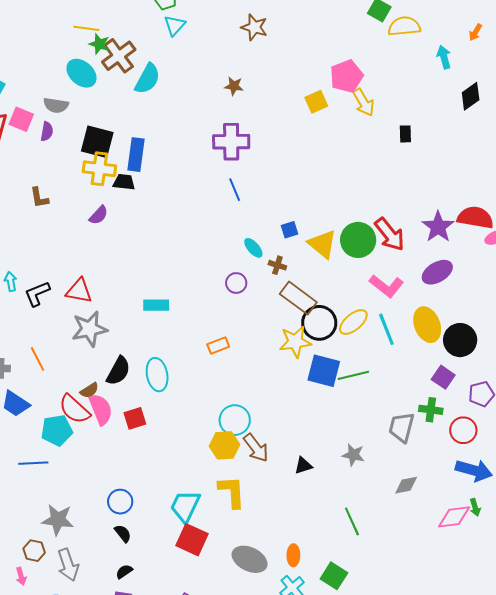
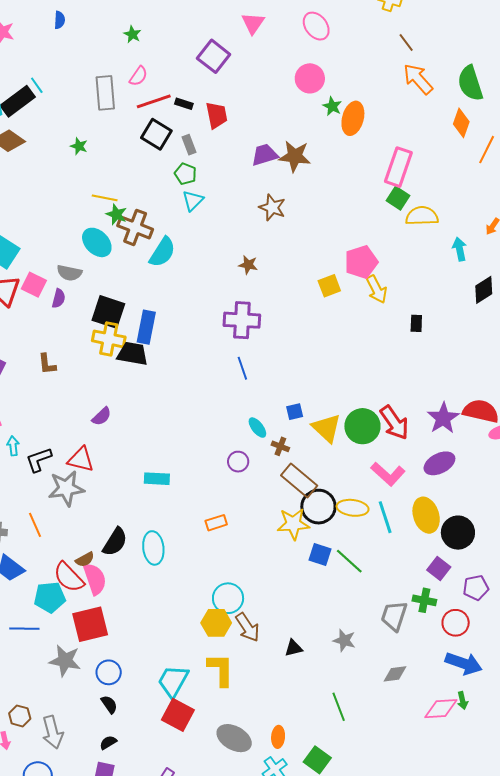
brown cross: (119, 56) -> (135, 227), turned -36
black trapezoid: (124, 182) -> (133, 354), size x1.4
purple semicircle: (99, 215) -> (102, 416), moved
yellow ellipse: (353, 322) -> (353, 508), turned 44
gray star: (89, 329) -> (66, 488), moved
blue square: (324, 371) -> (320, 555), size x0.7
green line: (353, 375) -> (349, 561), turned 52
red square: (135, 418) -> (90, 624), moved, size x1.6
gray star: (58, 520) -> (65, 661), moved

